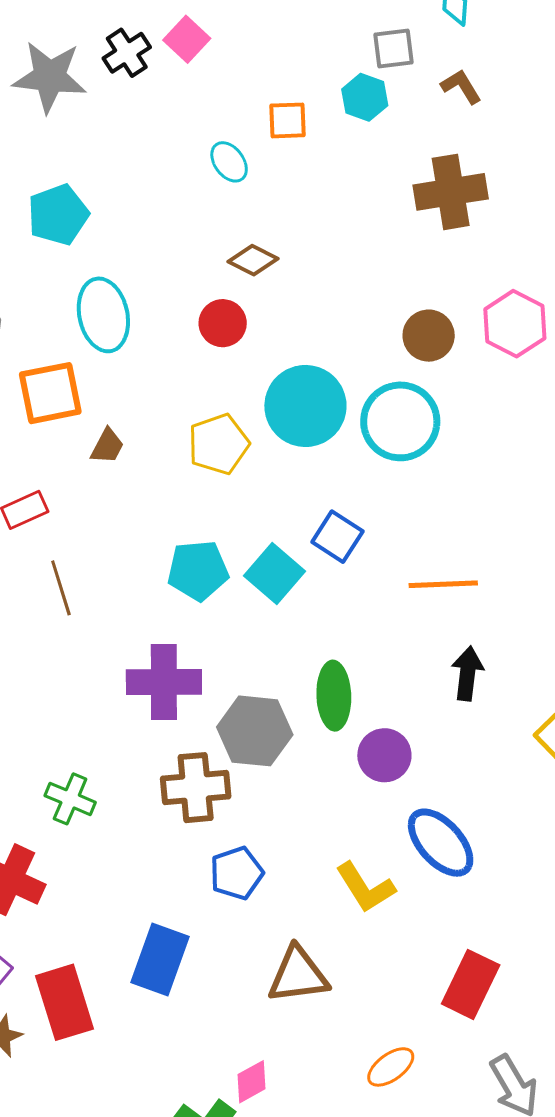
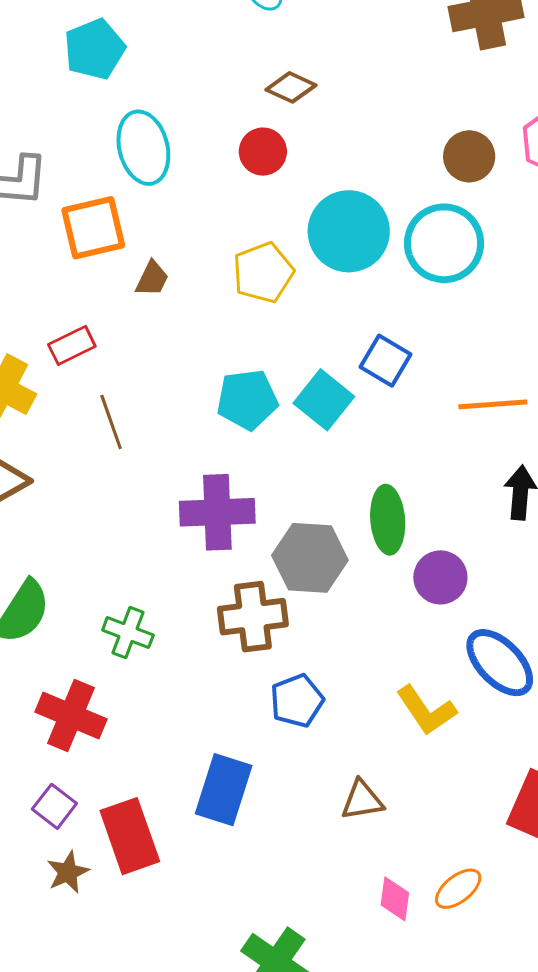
brown triangle: (298, 975) -> (362, 800), size x0.7
pink diamond: (251, 1082) -> (395, 899), moved, turned -51

